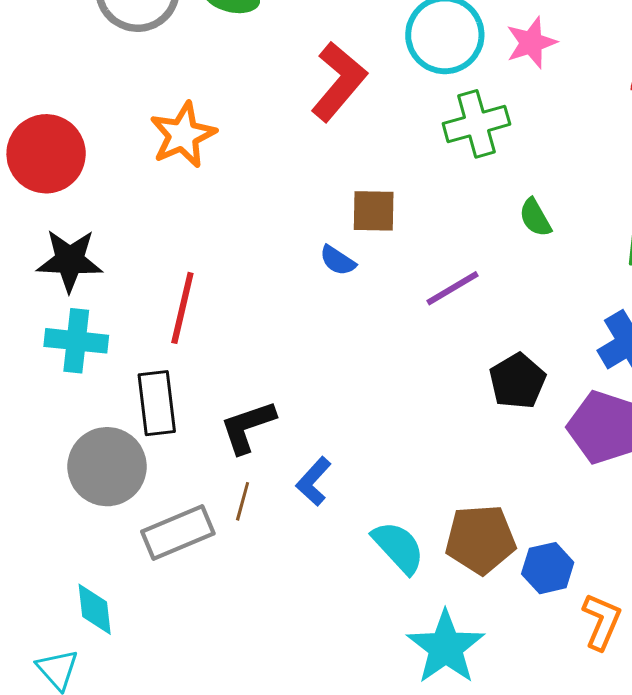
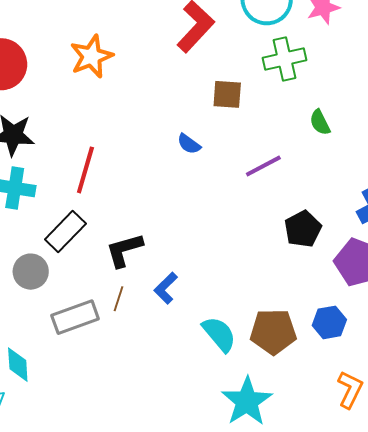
brown square: (374, 211) -> (227, 94), moved
black rectangle: (157, 403) -> (65, 232), turned 48
gray circle: (107, 467) -> (31, 272), size x0.7
blue hexagon: (548, 568) -> (329, 322), moved

